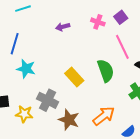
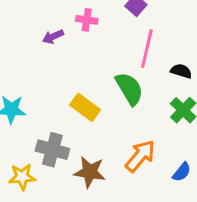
pink cross: (98, 22) -> (87, 20), moved
pink line: (122, 47) -> (147, 49), turned 50

